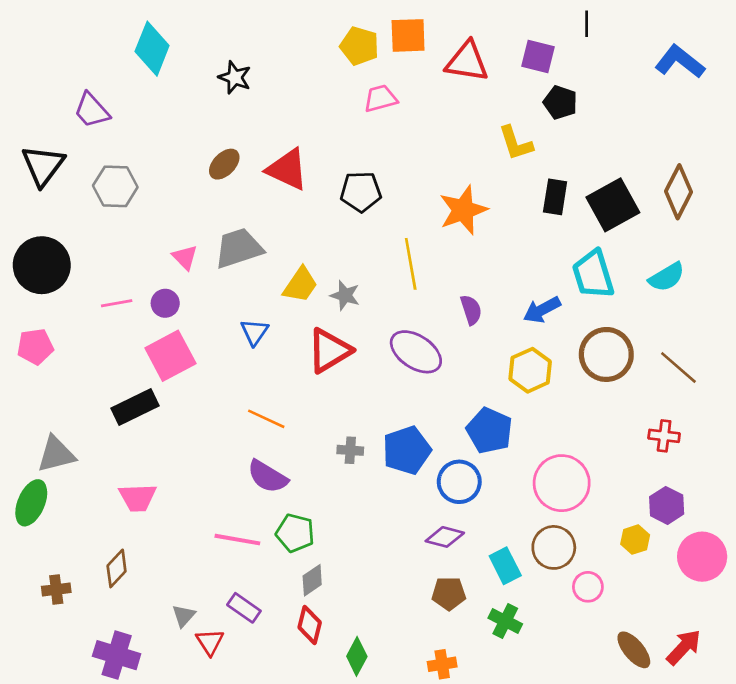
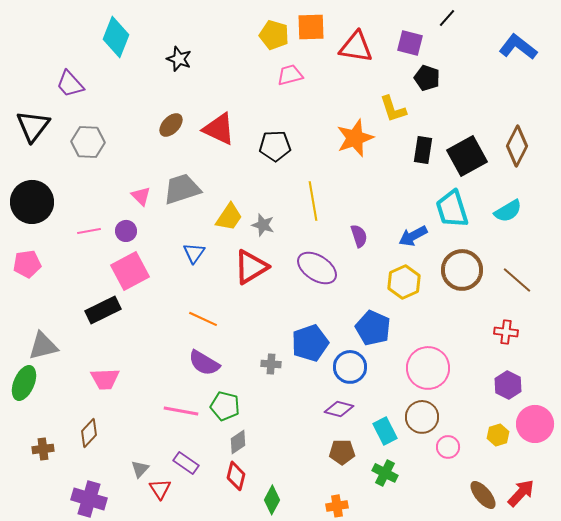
black line: (587, 24) -> (447, 18), turned 42
orange star: (463, 210) -> (355, 138), moved
gray cross: (350, 450) -> (271, 364), moved
yellow hexagon: (635, 540) -> (498, 435), moved

